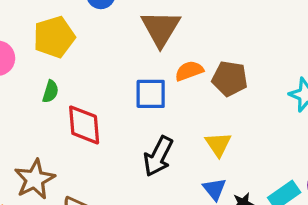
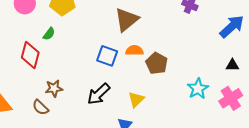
red diamond: (84, 125) -> (30, 55), moved
brown star: (35, 179) -> (54, 88), moved, size x0.7

